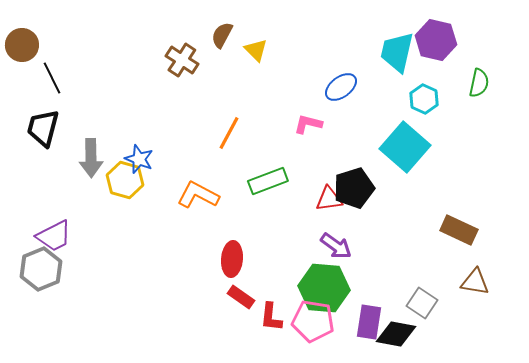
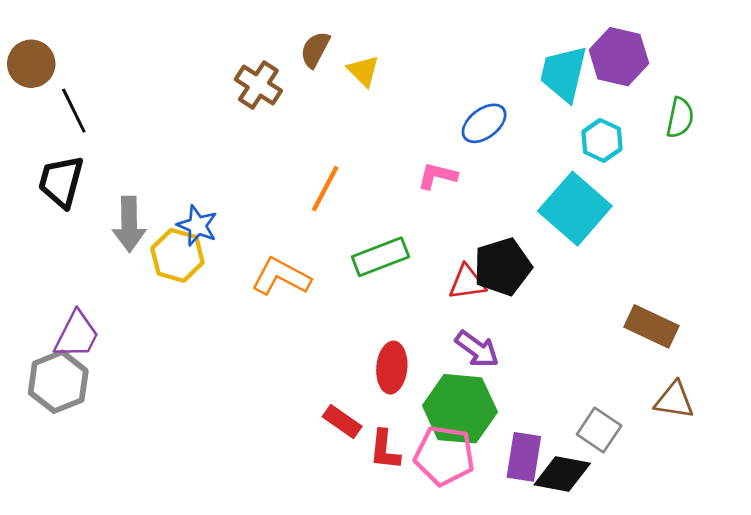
purple trapezoid: (54, 236) -> (77, 335), turned -36
red ellipse: (232, 259) -> (392, 368), moved

